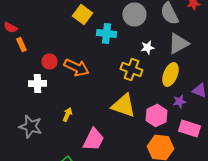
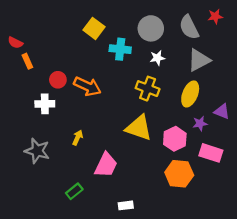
white star: (147, 48) -> (157, 58), moved

